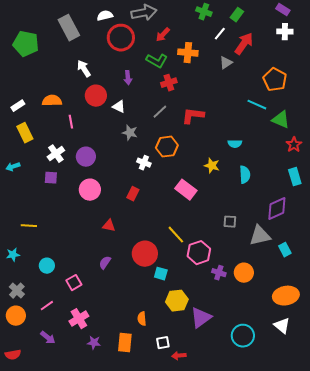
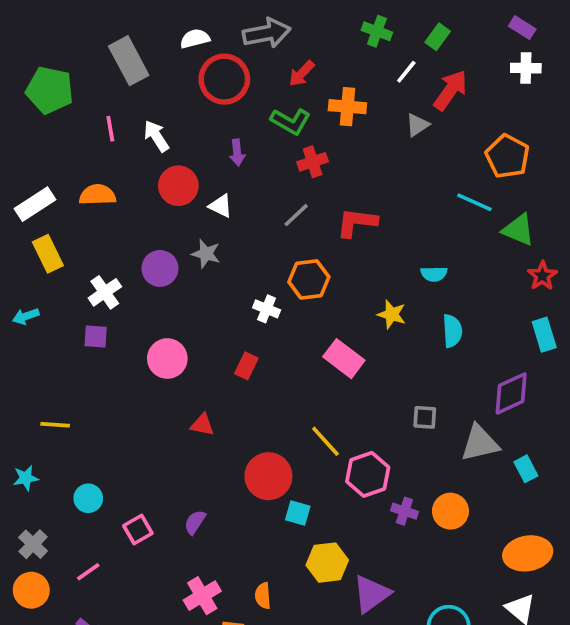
white rectangle: (18, 106) -> (35, 204), size x1.5
pink line: (71, 122) -> (110, 129), moved
gray star: (130, 133) -> (206, 254), moved
purple circle: (86, 157) -> (160, 268), moved
purple semicircle: (105, 263) -> (195, 522), moved
pink cross: (79, 319) -> (202, 596), moved

